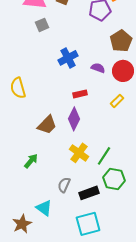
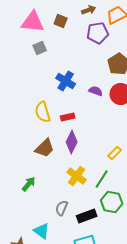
blue cross: (68, 58) -> (66, 81), turned -30
yellow semicircle: (18, 88) -> (43, 112), moved
red rectangle: (80, 94) -> (68, 117), moved
yellow rectangle: (117, 101) -> (115, 153), moved

